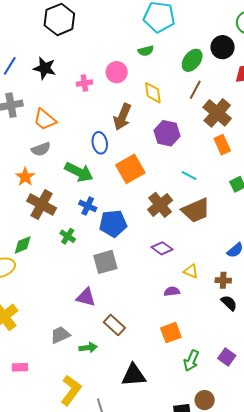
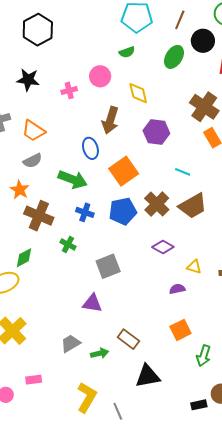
brown line: (195, 90) -> (180, 20), moved
blue pentagon: (113, 223) -> (123, 211), moved
brown rectangle: (114, 325) -> (128, 339), moved

